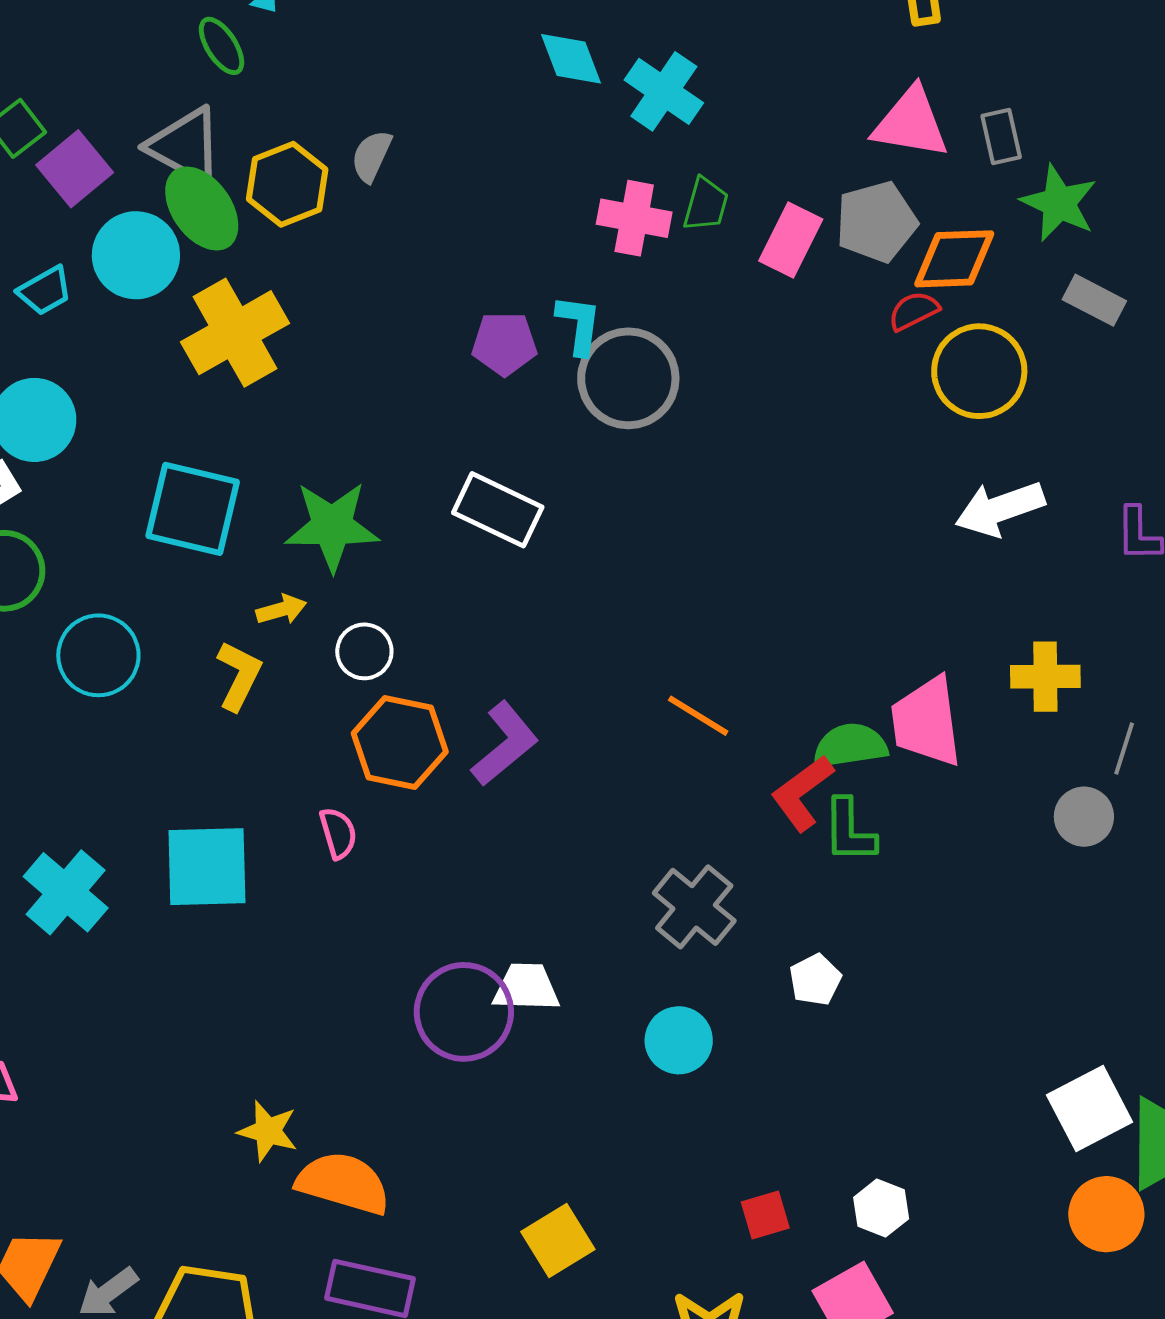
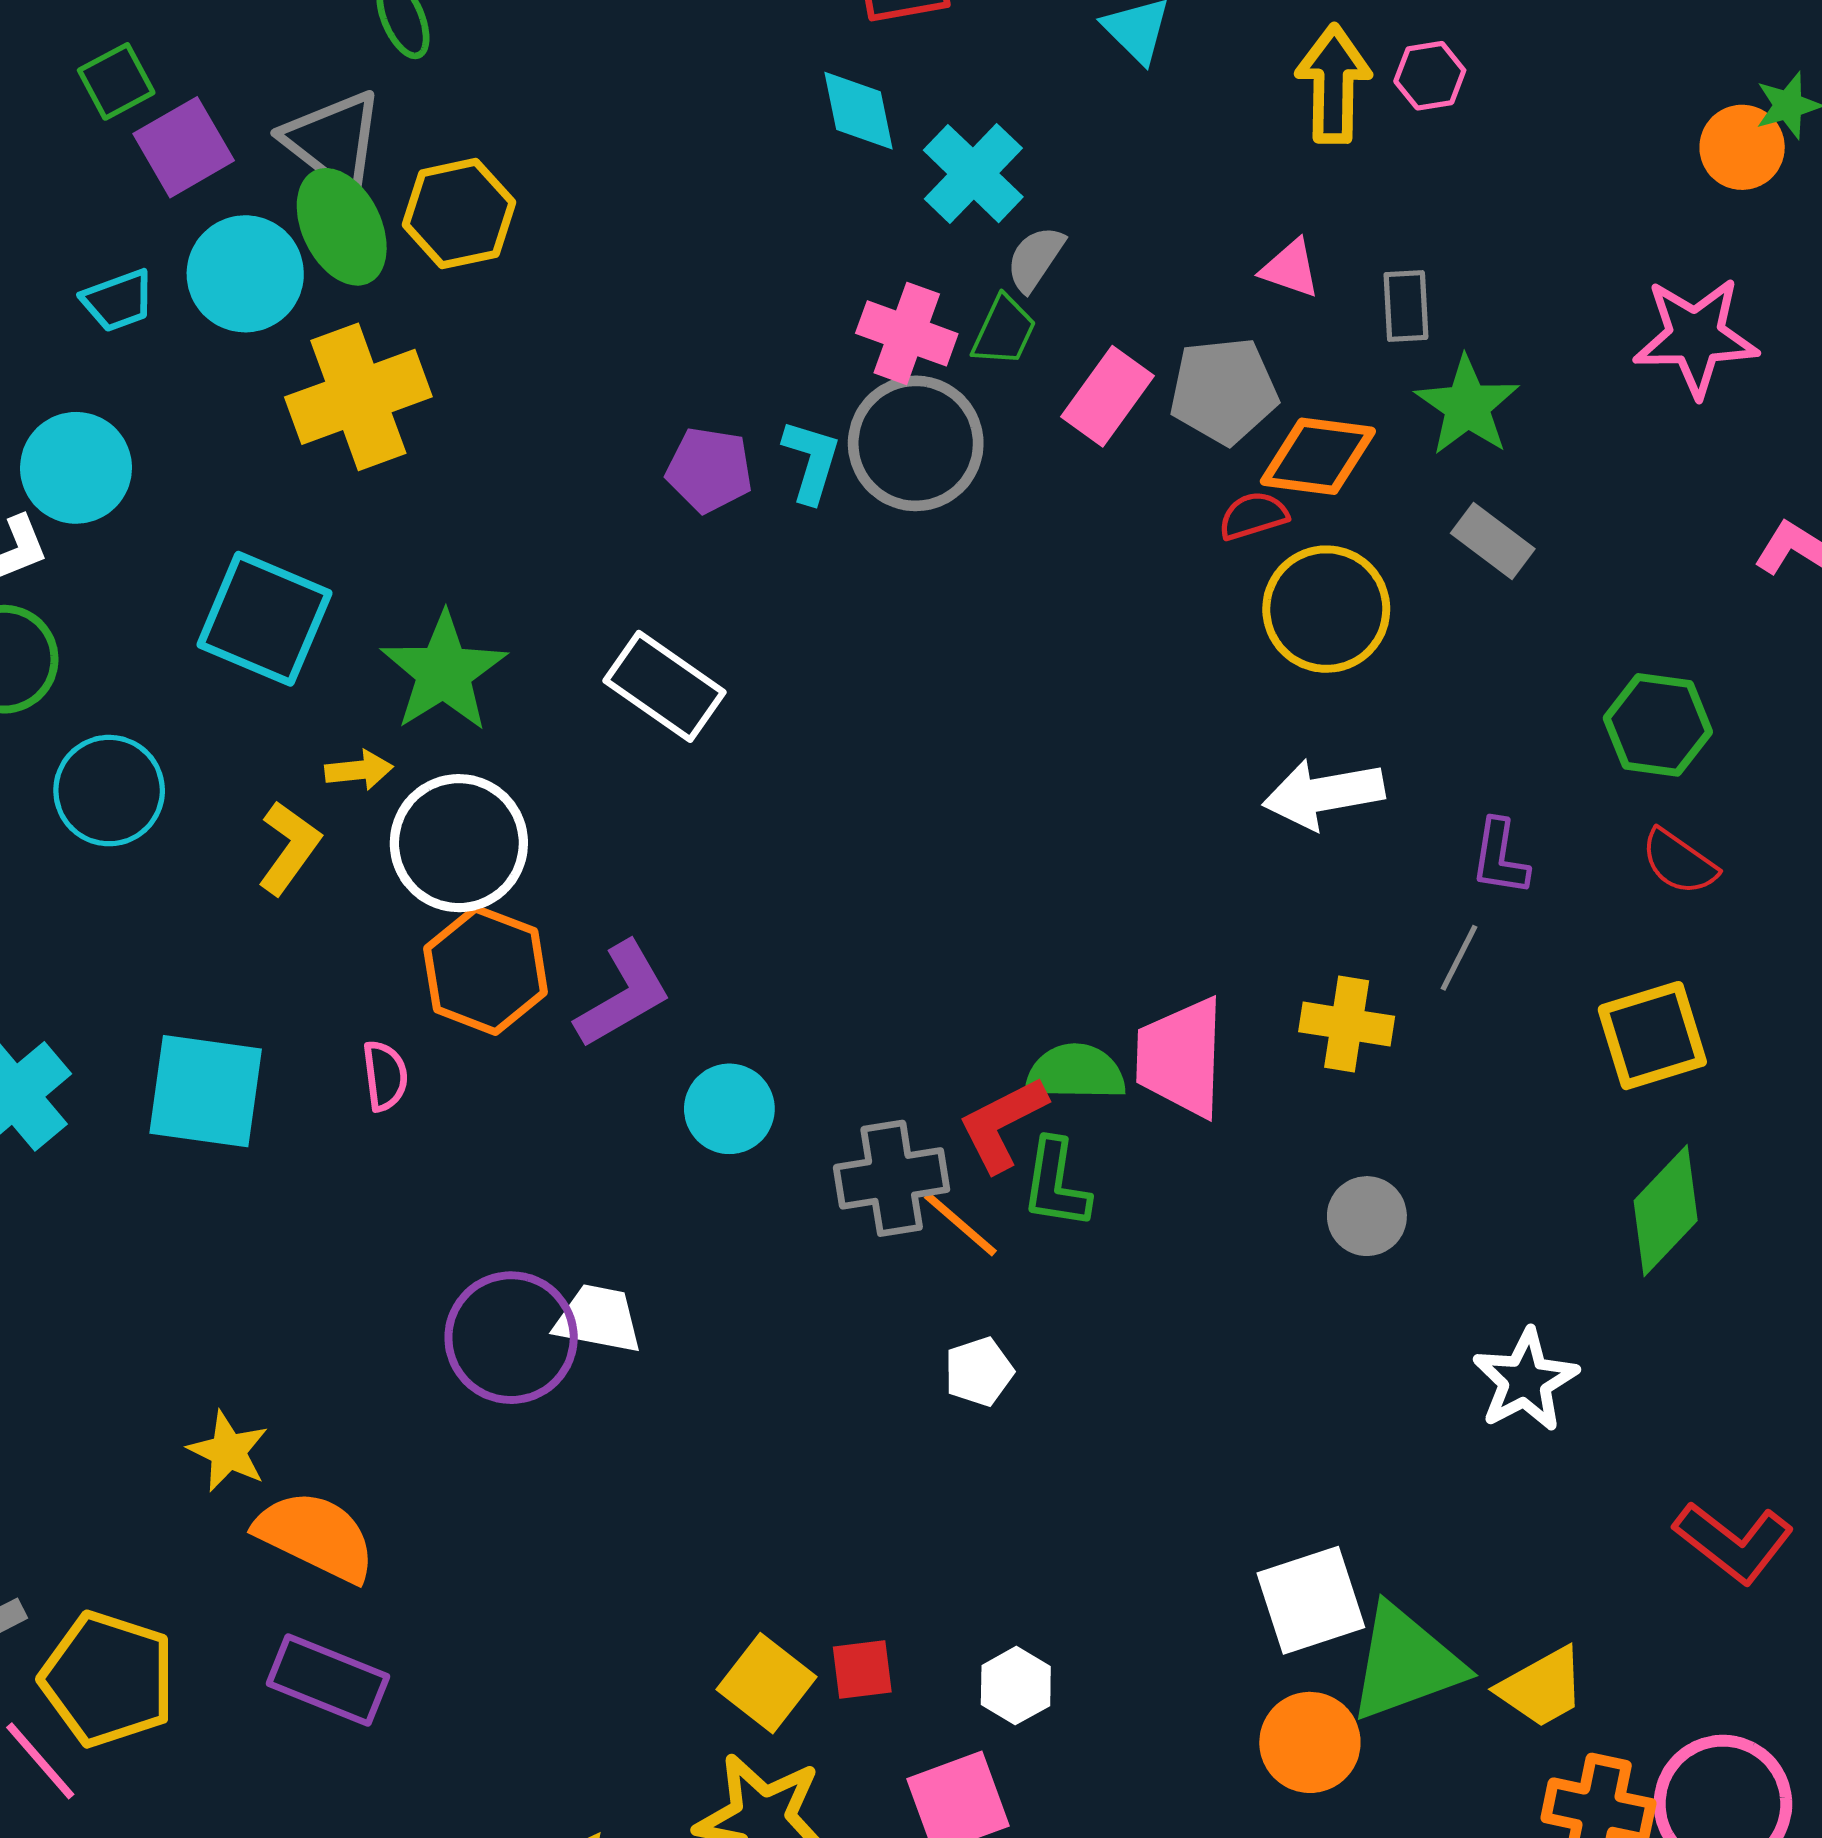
pink triangle: (911, 123) -> (1290, 269), size x0.6
gray semicircle: (371, 156) -> (1035, 259), moved
gray circle: (628, 378) -> (916, 443), moved
green star: (332, 526) -> (444, 672), turned 30
white circle: (364, 651) -> (459, 843), size x1.8
orange line: (698, 716) -> (960, 1224), moved
gray line: (1124, 749) -> (1459, 958), moved
gray cross: (694, 907) -> (892, 1178), moved, turned 32
cyan circle: (679, 1040) -> (729, 1109), moved
yellow square: (558, 1241) -> (766, 1683), moved, turned -30

